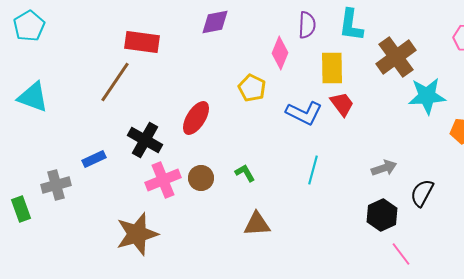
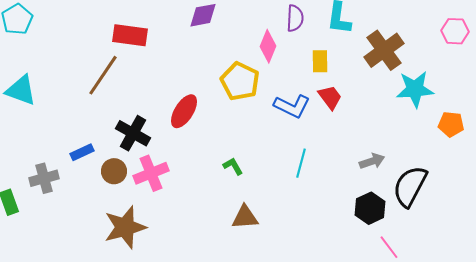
yellow rectangle: (332, 68) -> (320, 61), size x0.7
yellow pentagon: (252, 88) -> (240, 81), size x1.4
brown circle: (201, 178) -> (114, 171), moved
black semicircle: (422, 193) -> (410, 186), size x1.5

